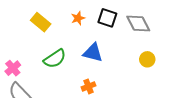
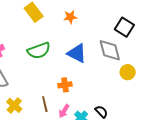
black square: (107, 18) -> (124, 27), moved
gray diamond: (138, 23) -> (110, 50), moved

